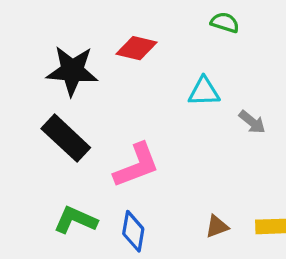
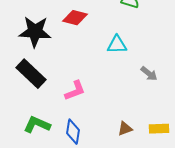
gray arrow: (252, 122) -> (149, 74), moved
pink L-shape: (136, 165) -> (75, 91), size x0.7

